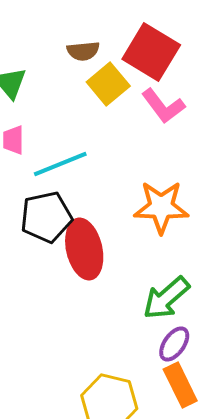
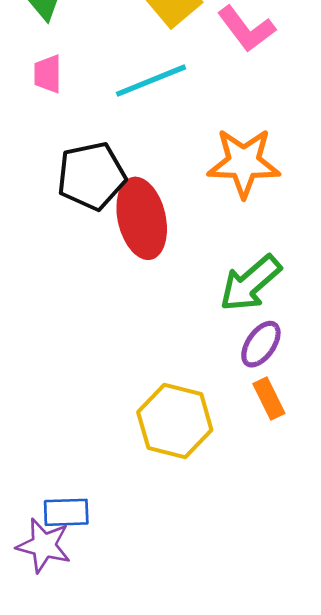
cyan line: (60, 164) -> (151, 81), moved
orange rectangle: (180, 385) -> (269, 398), size x0.7

